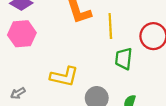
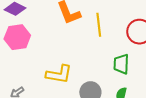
green trapezoid: (124, 59) -> (121, 64), moved

